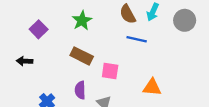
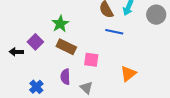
green star: (82, 21) -> (60, 24), moved
purple square: (39, 29) -> (35, 42), moved
orange triangle: (152, 87) -> (128, 74), turned -42

